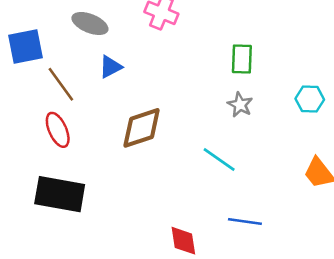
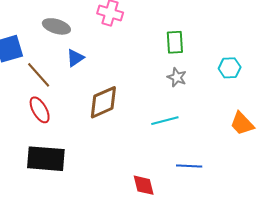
cyan line: (219, 159) -> (165, 121), turned -44

